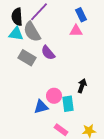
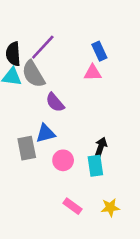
gray rectangle: (27, 58) -> (27, 148), moved, turned 48
cyan rectangle: (68, 104) -> (95, 166), moved
blue triangle: (41, 107) -> (46, 133), moved

